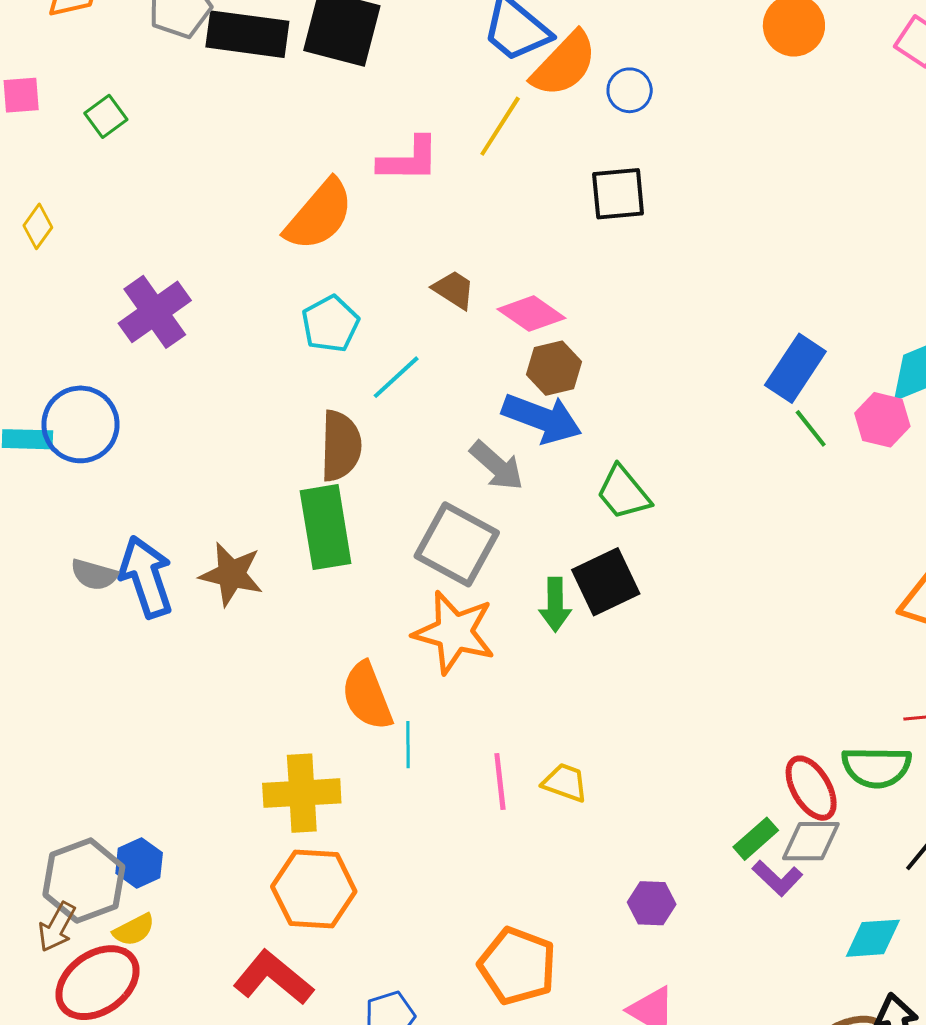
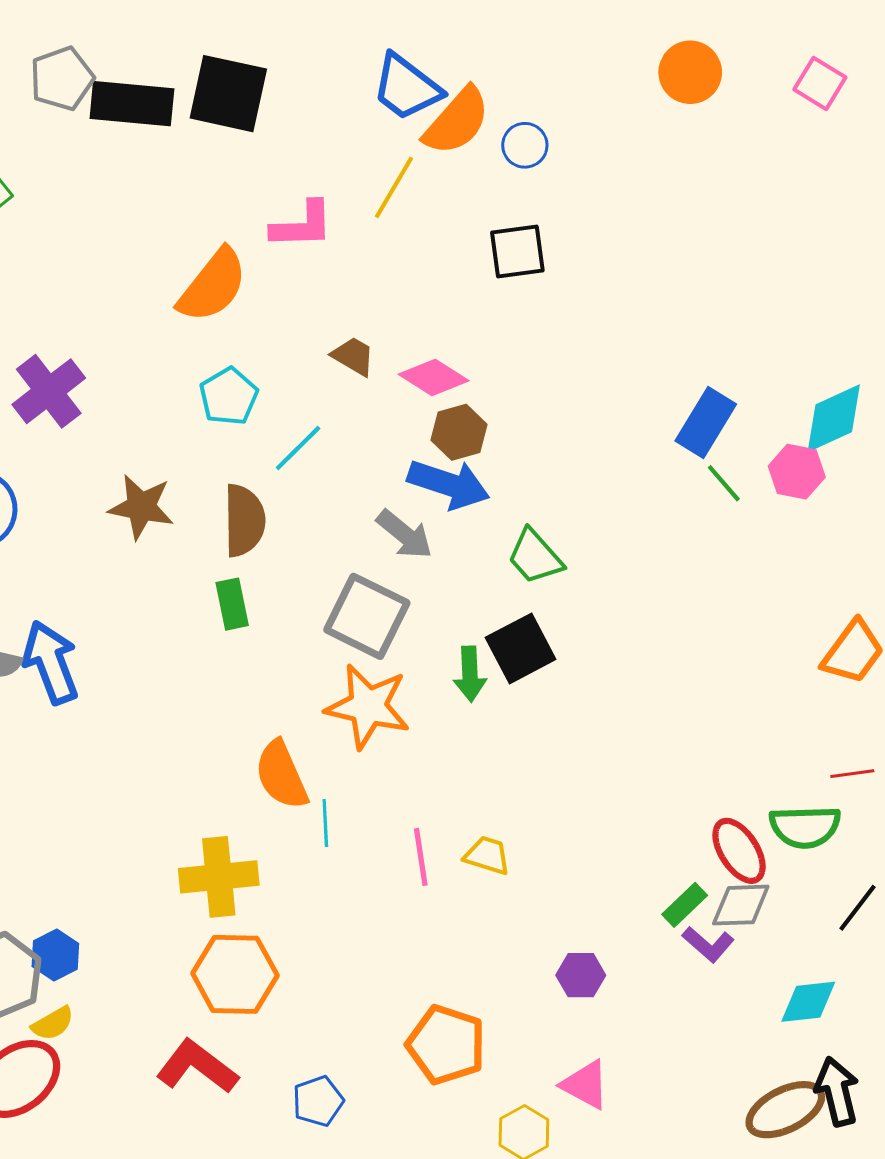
green rectangle: (326, 527) -> (232, 604), size x0.6
brown star: (231, 574) -> (141, 507), moved

